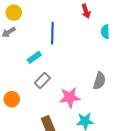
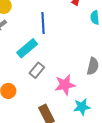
cyan rectangle: (34, 57) -> (27, 48), size x1.5

